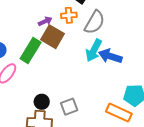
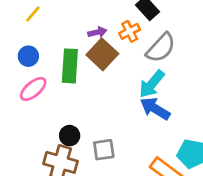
orange cross: (69, 15) -> (130, 31), turned -35
green rectangle: (31, 50) -> (70, 66), turned -40
blue arrow: (110, 56) -> (155, 109), moved

